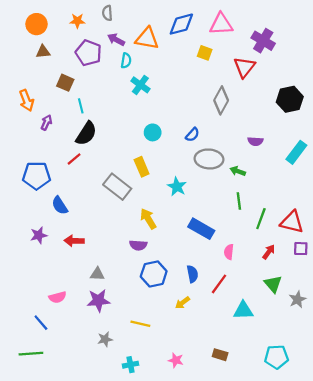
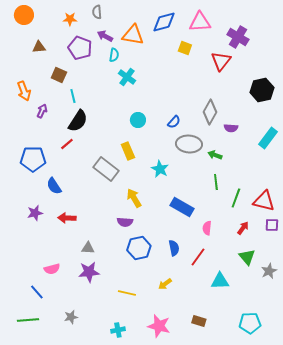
orange circle: (36, 24) -> (24, 15), moved
gray diamond: (221, 100) -> (210, 112), moved
yellow arrow: (182, 303) -> (165, 284), moved
gray star: (105, 339) -> (71, 317), moved
pink star: (176, 360) -> (159, 326), size x1.6

